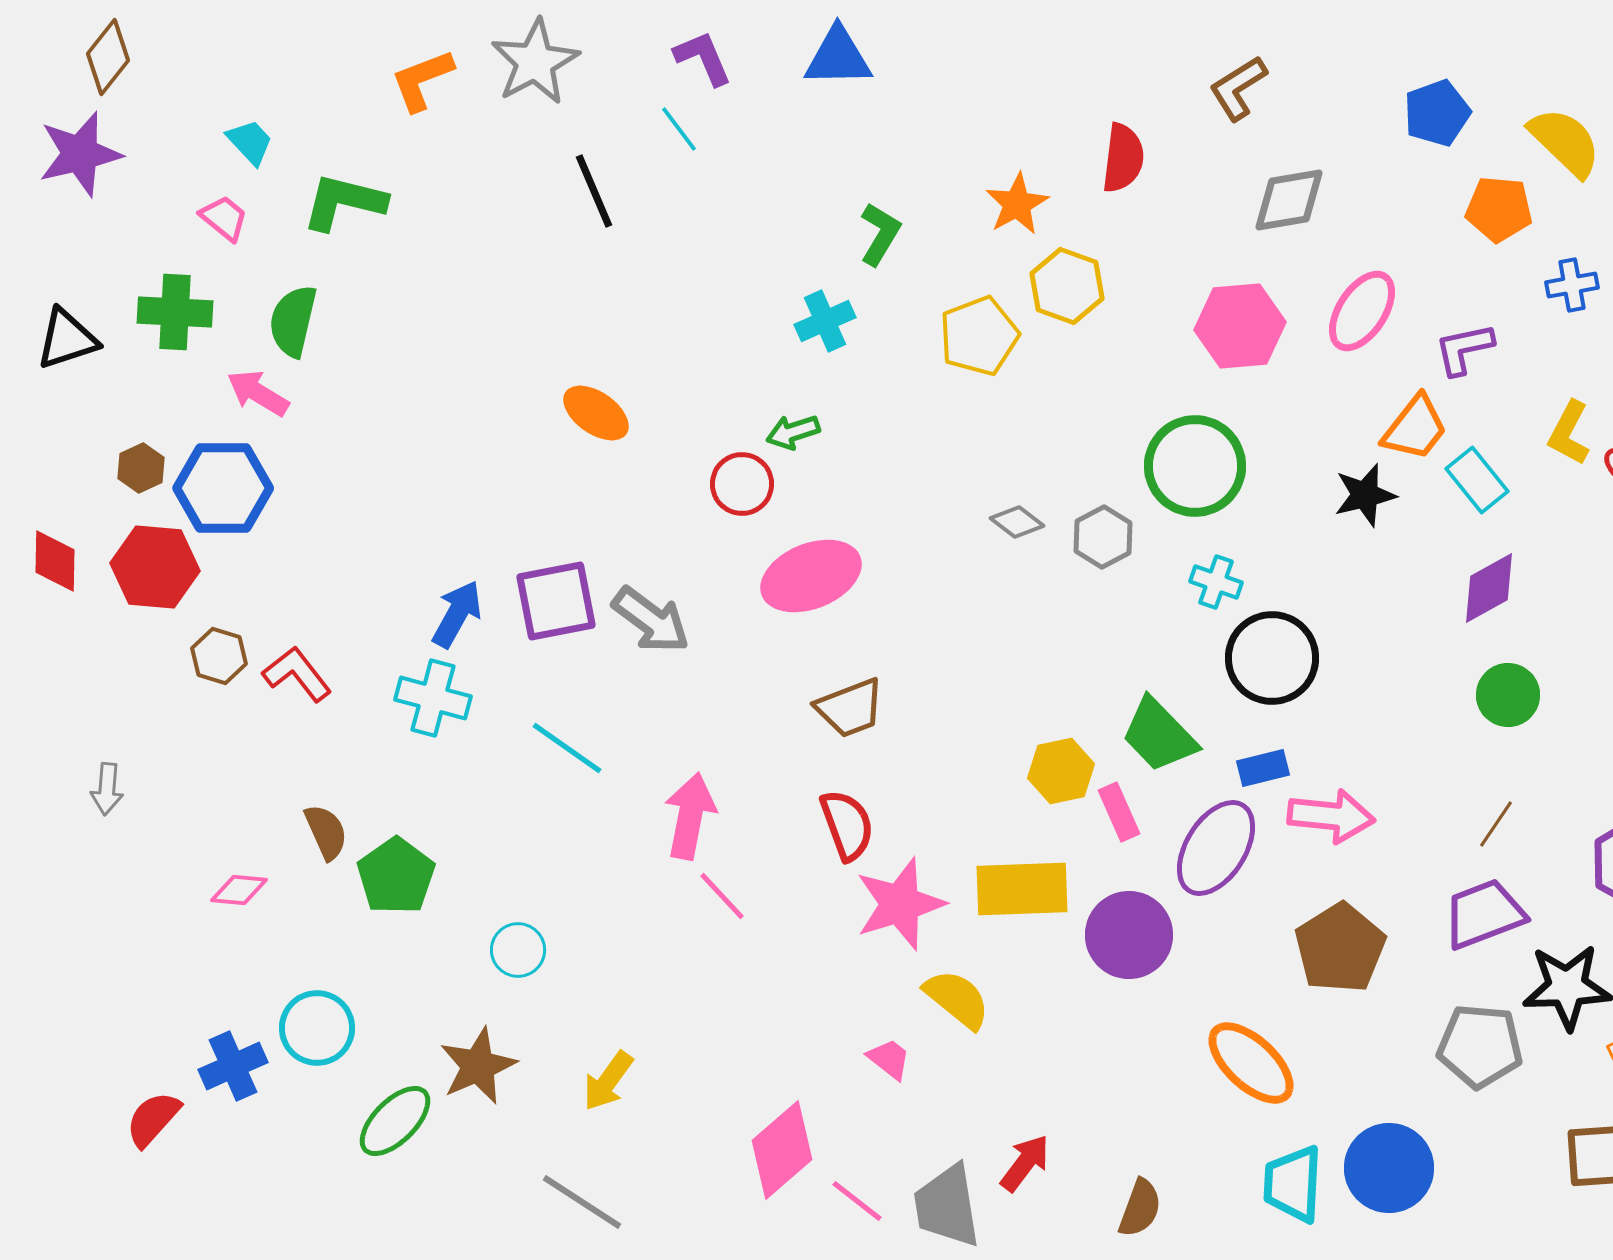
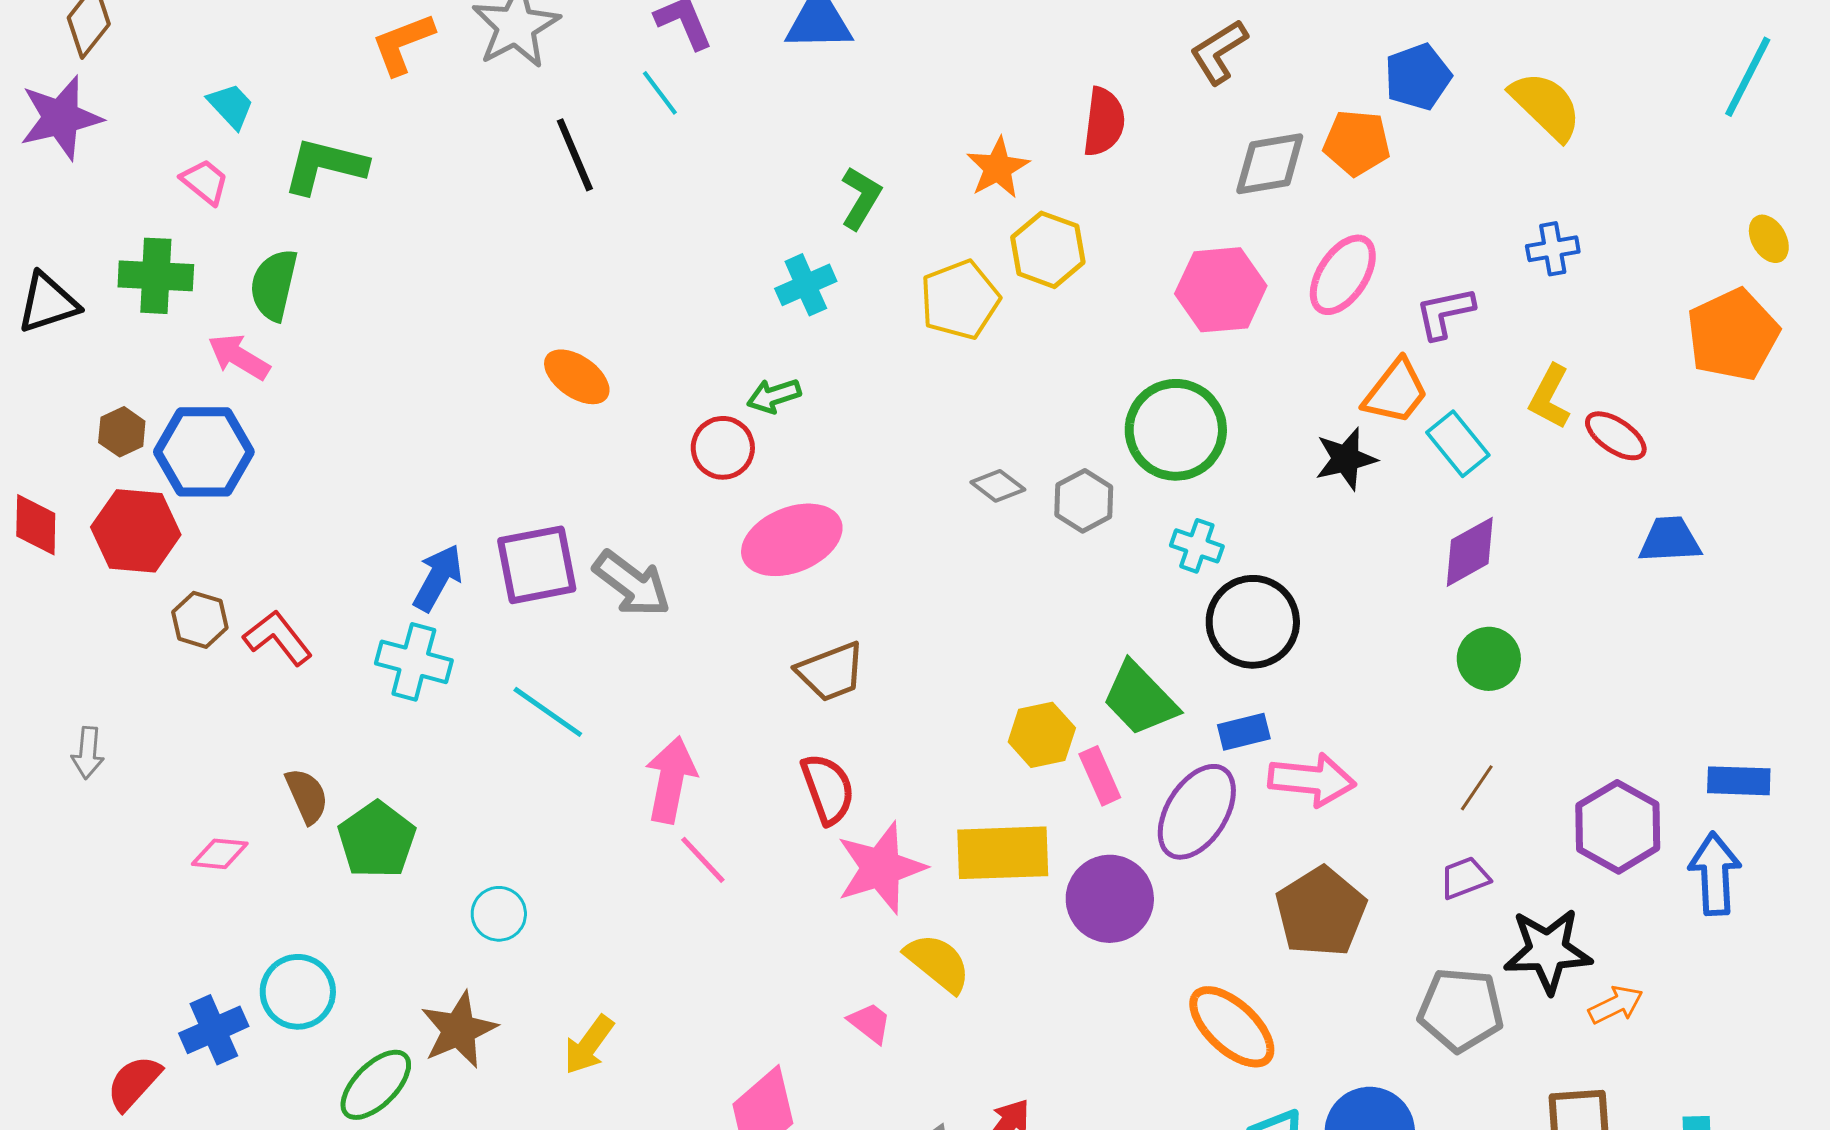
orange pentagon: (1499, 209) -> (1357, 143), moved
purple trapezoid: (1484, 914) -> (1465, 878), size x0.6

